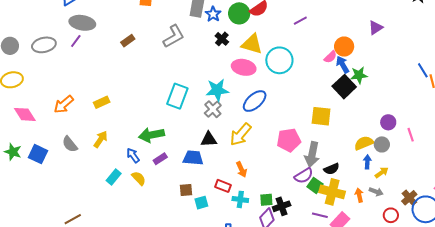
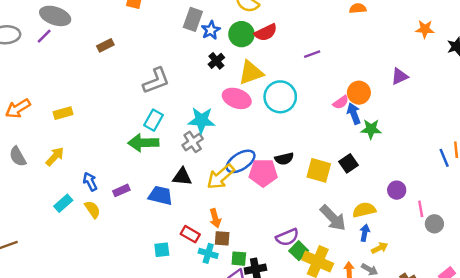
gray L-shape: (174, 36) -> (156, 81), moved
yellow triangle: (252, 44) -> (251, 73), turned -45
blue line: (423, 70) -> (444, 158), moved
black square: (344, 87) -> (348, 163), moved, size x0.7
cyan rectangle: (177, 96) -> (153, 120), size x0.7
blue ellipse: (255, 101) -> (241, 161), moved
green arrow: (151, 135) -> (143, 143), moved
pink pentagon: (289, 140) -> (263, 173), moved
gray circle: (382, 144) -> (434, 224), moved
gray arrow: (312, 154) -> (333, 218), moved, turned -65
black semicircle: (332, 169) -> (284, 159), moved
brown square: (186, 190) -> (222, 238), moved

